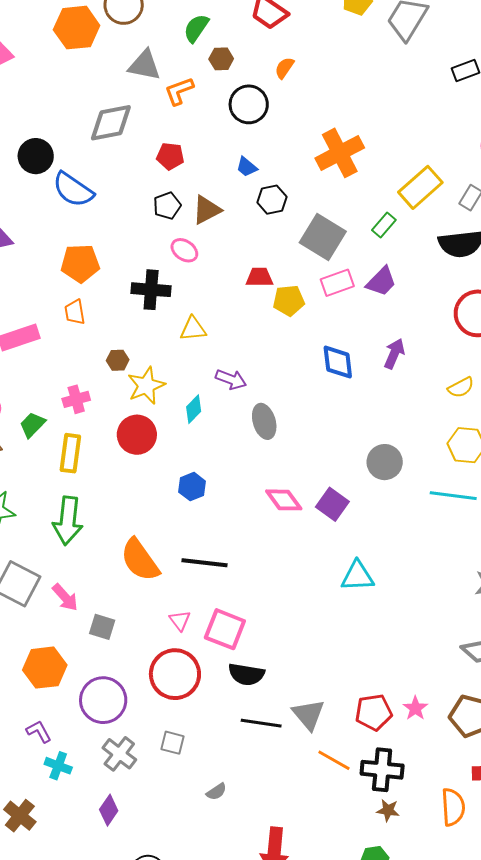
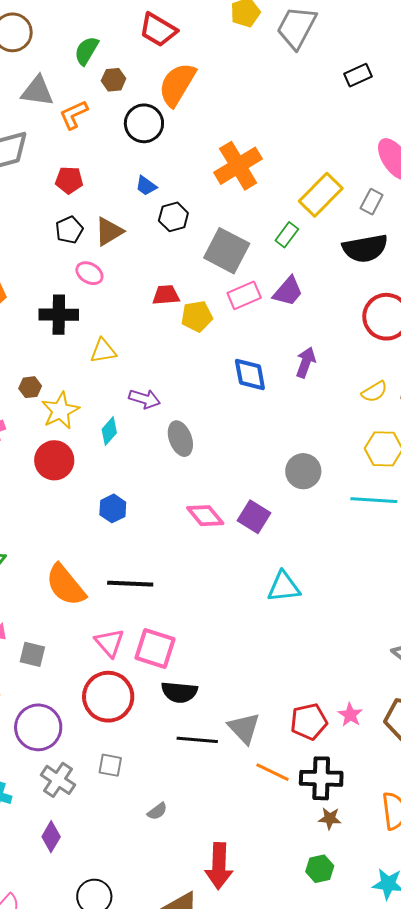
orange semicircle: (284, 68) -> (177, 84), size x2.0
pink triangle: (180, 620) -> (109, 643), size x1.4

